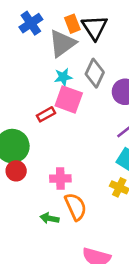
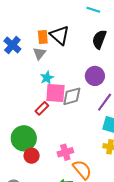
orange rectangle: (72, 24) -> (43, 37), turned 32
gray triangle: (62, 43) -> (39, 53), size x0.6
gray diamond: (95, 73) -> (72, 96), moved, turned 65

